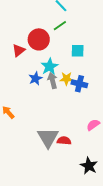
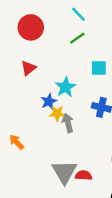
red circle: (39, 39) -> (31, 27), moved
yellow star: (66, 79) -> (57, 113), moved
gray arrow: (52, 81) -> (68, 123), moved

